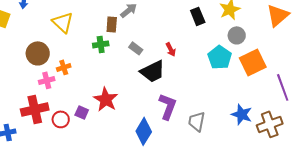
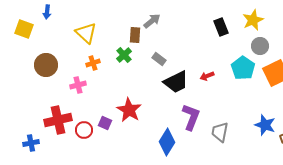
green cross: (101, 44) -> (124, 55), turned -35
red arrow: (171, 49) -> (207, 76), moved, turned 96
brown circle: (38, 53) -> (46, 65), moved
orange cross: (64, 67) -> (93, 63), moved
pink cross: (47, 80) -> (78, 85), moved

